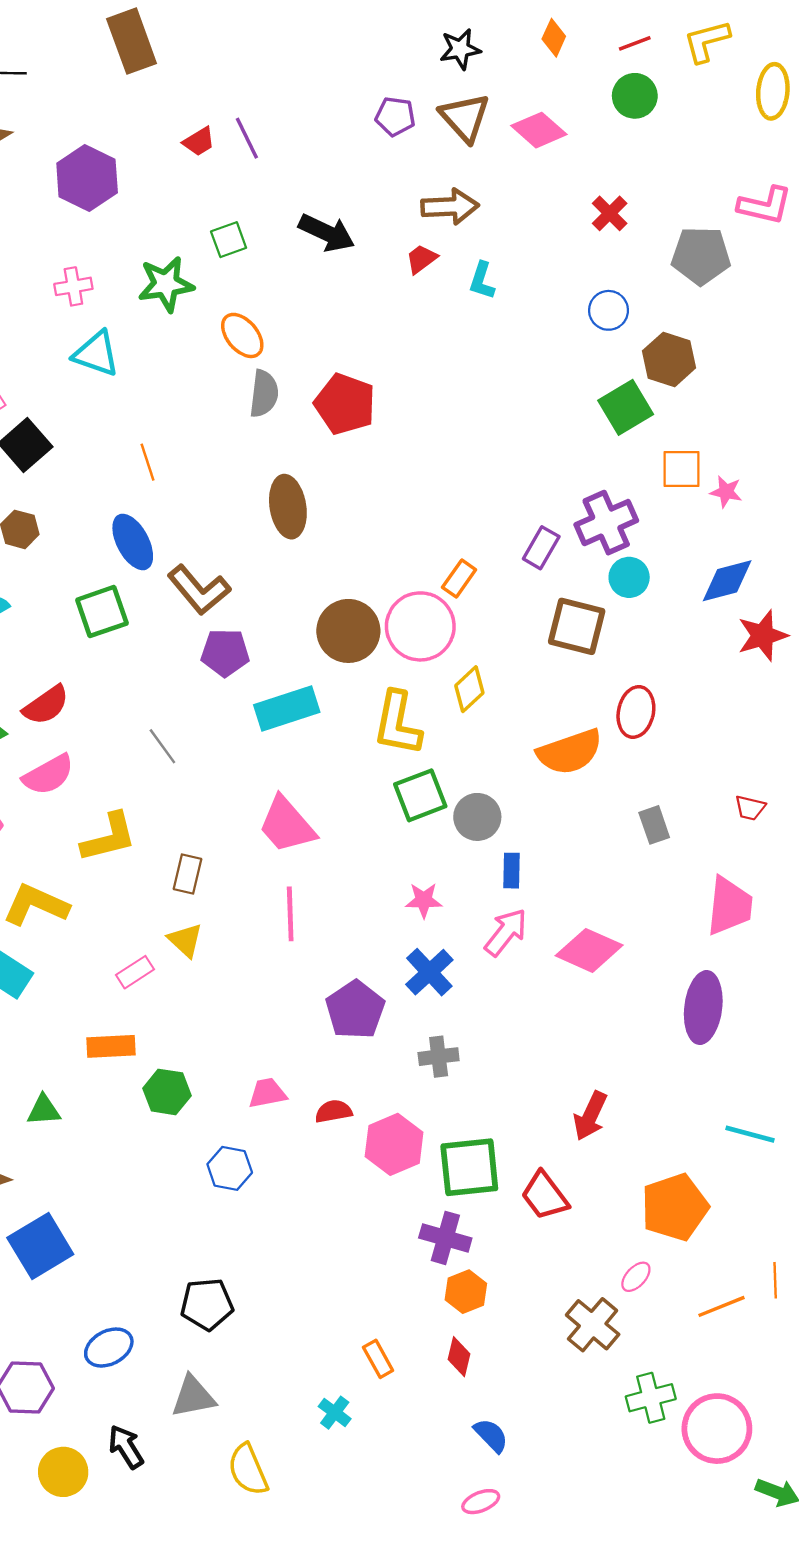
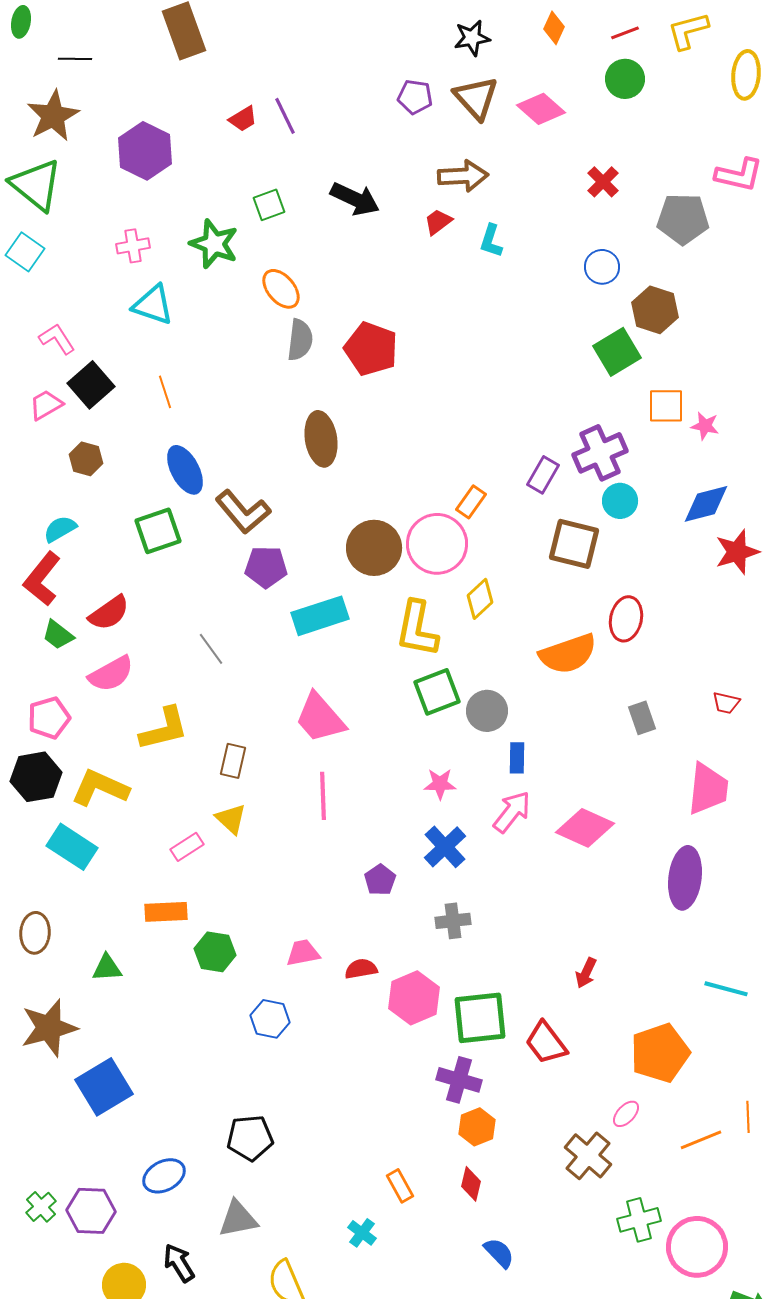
green star: (166, 284) -> (214, 244), turned 30
orange line: (148, 462) -> (165, 392), moved
purple pentagon: (355, 1010) -> (380, 880), size x0.6
red arrow: (590, 1116) -> (586, 973), size x0.7

